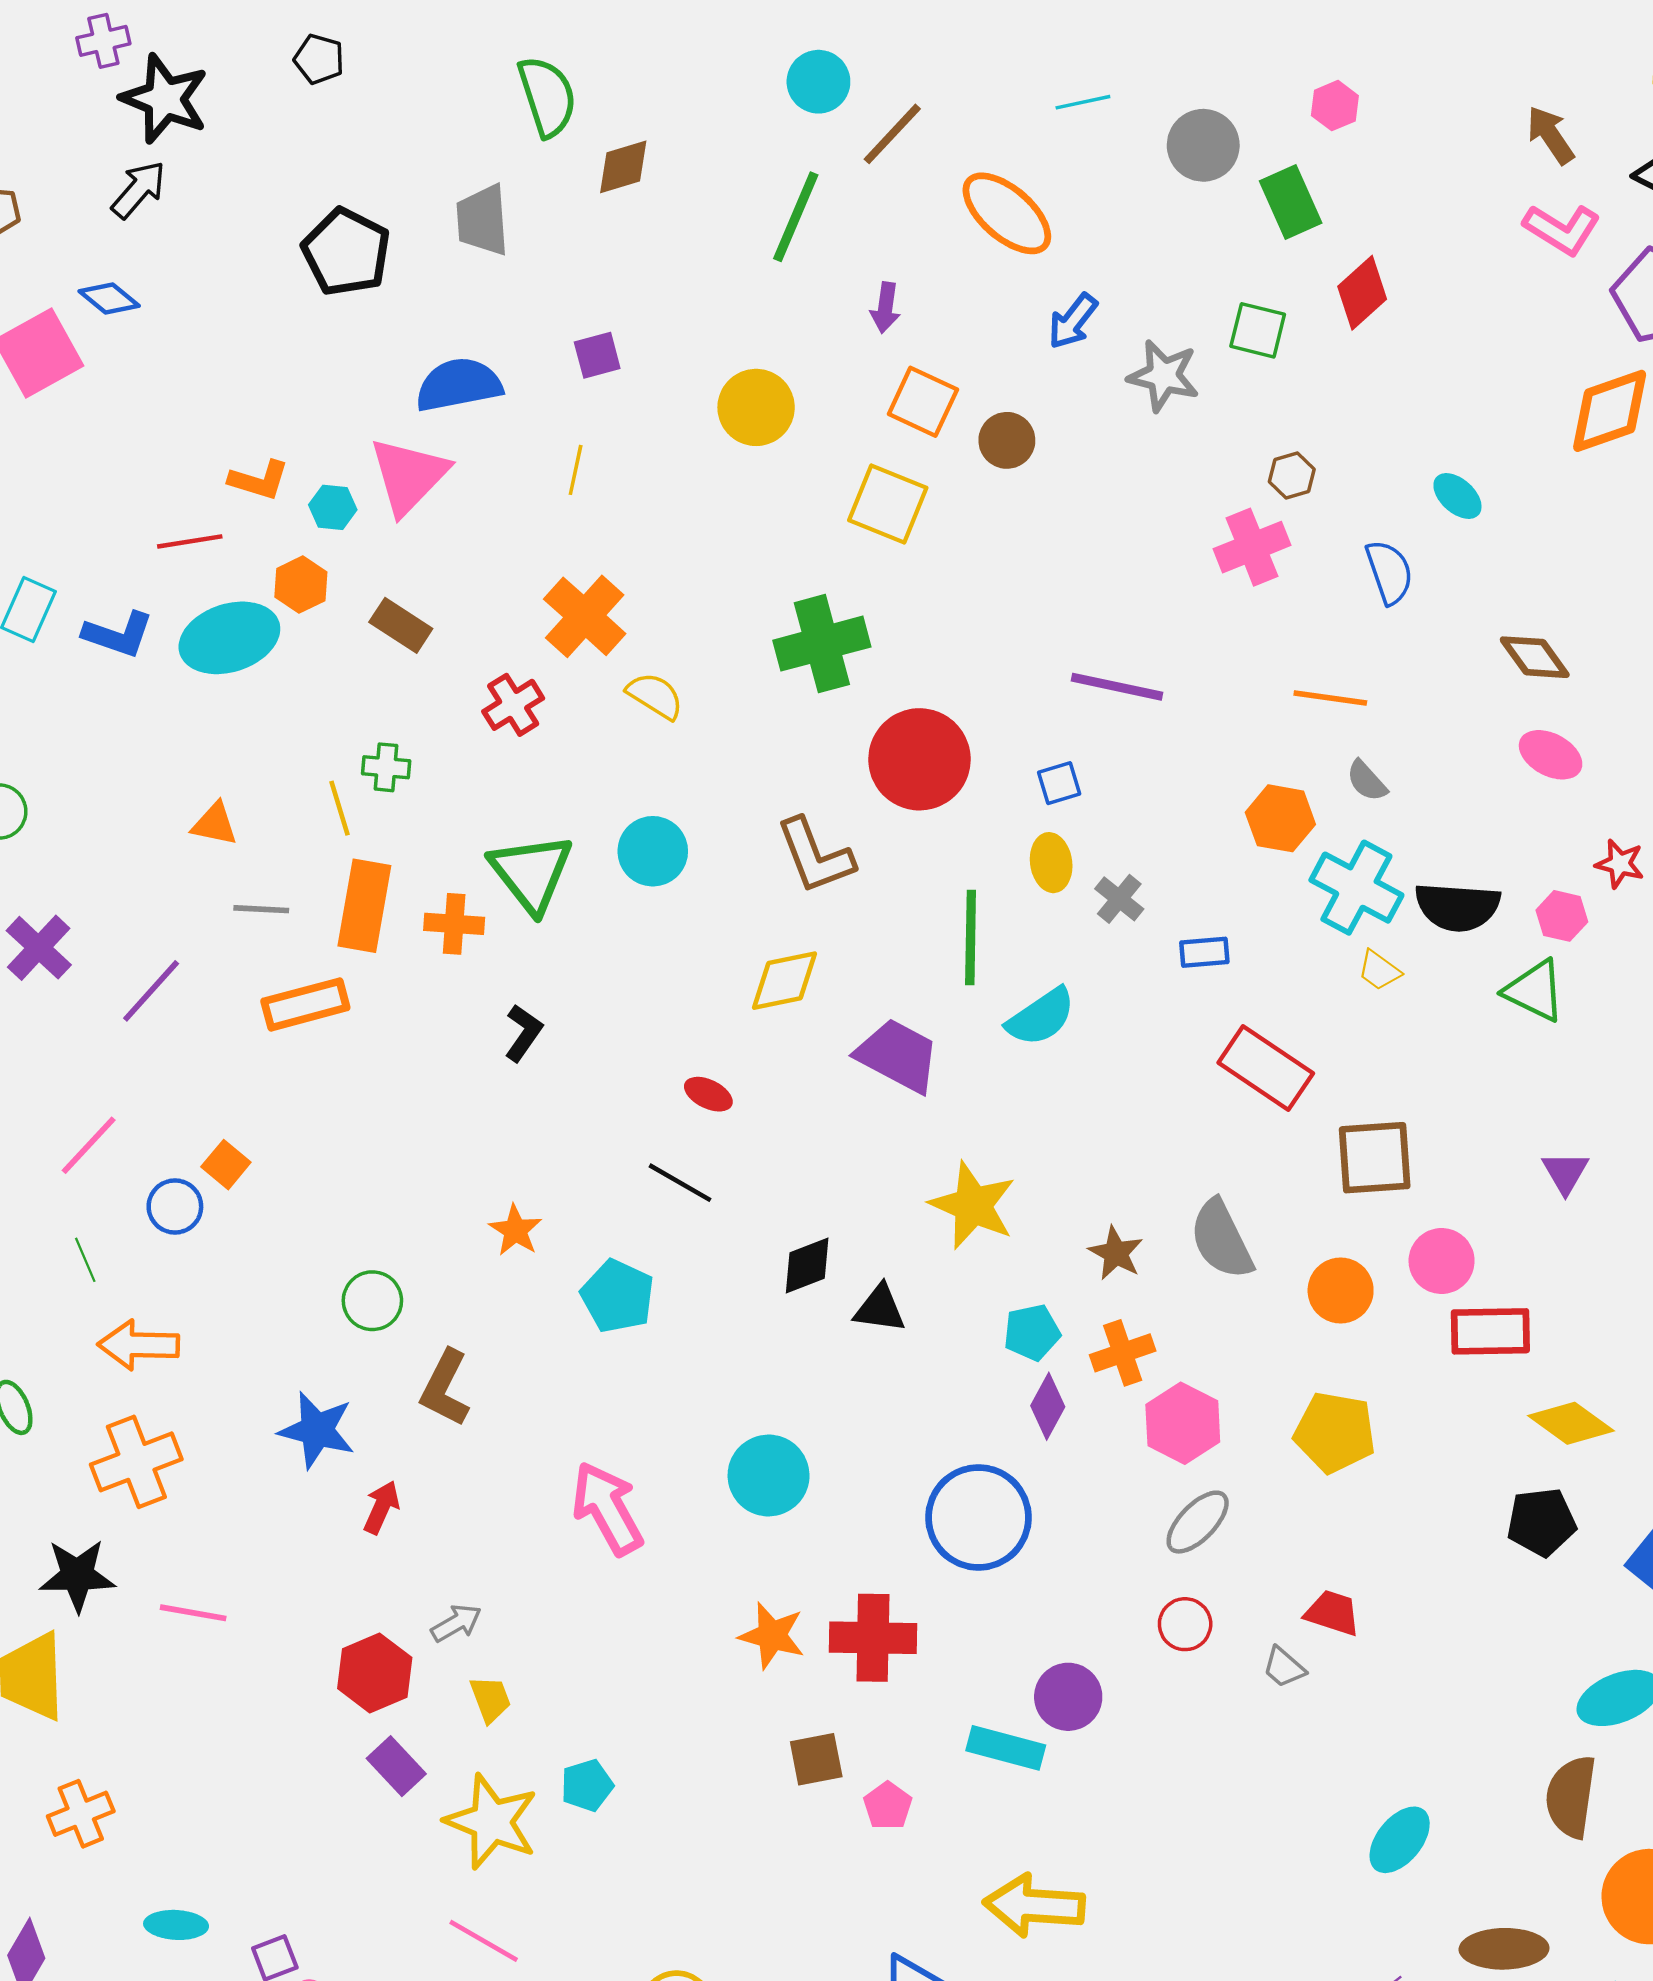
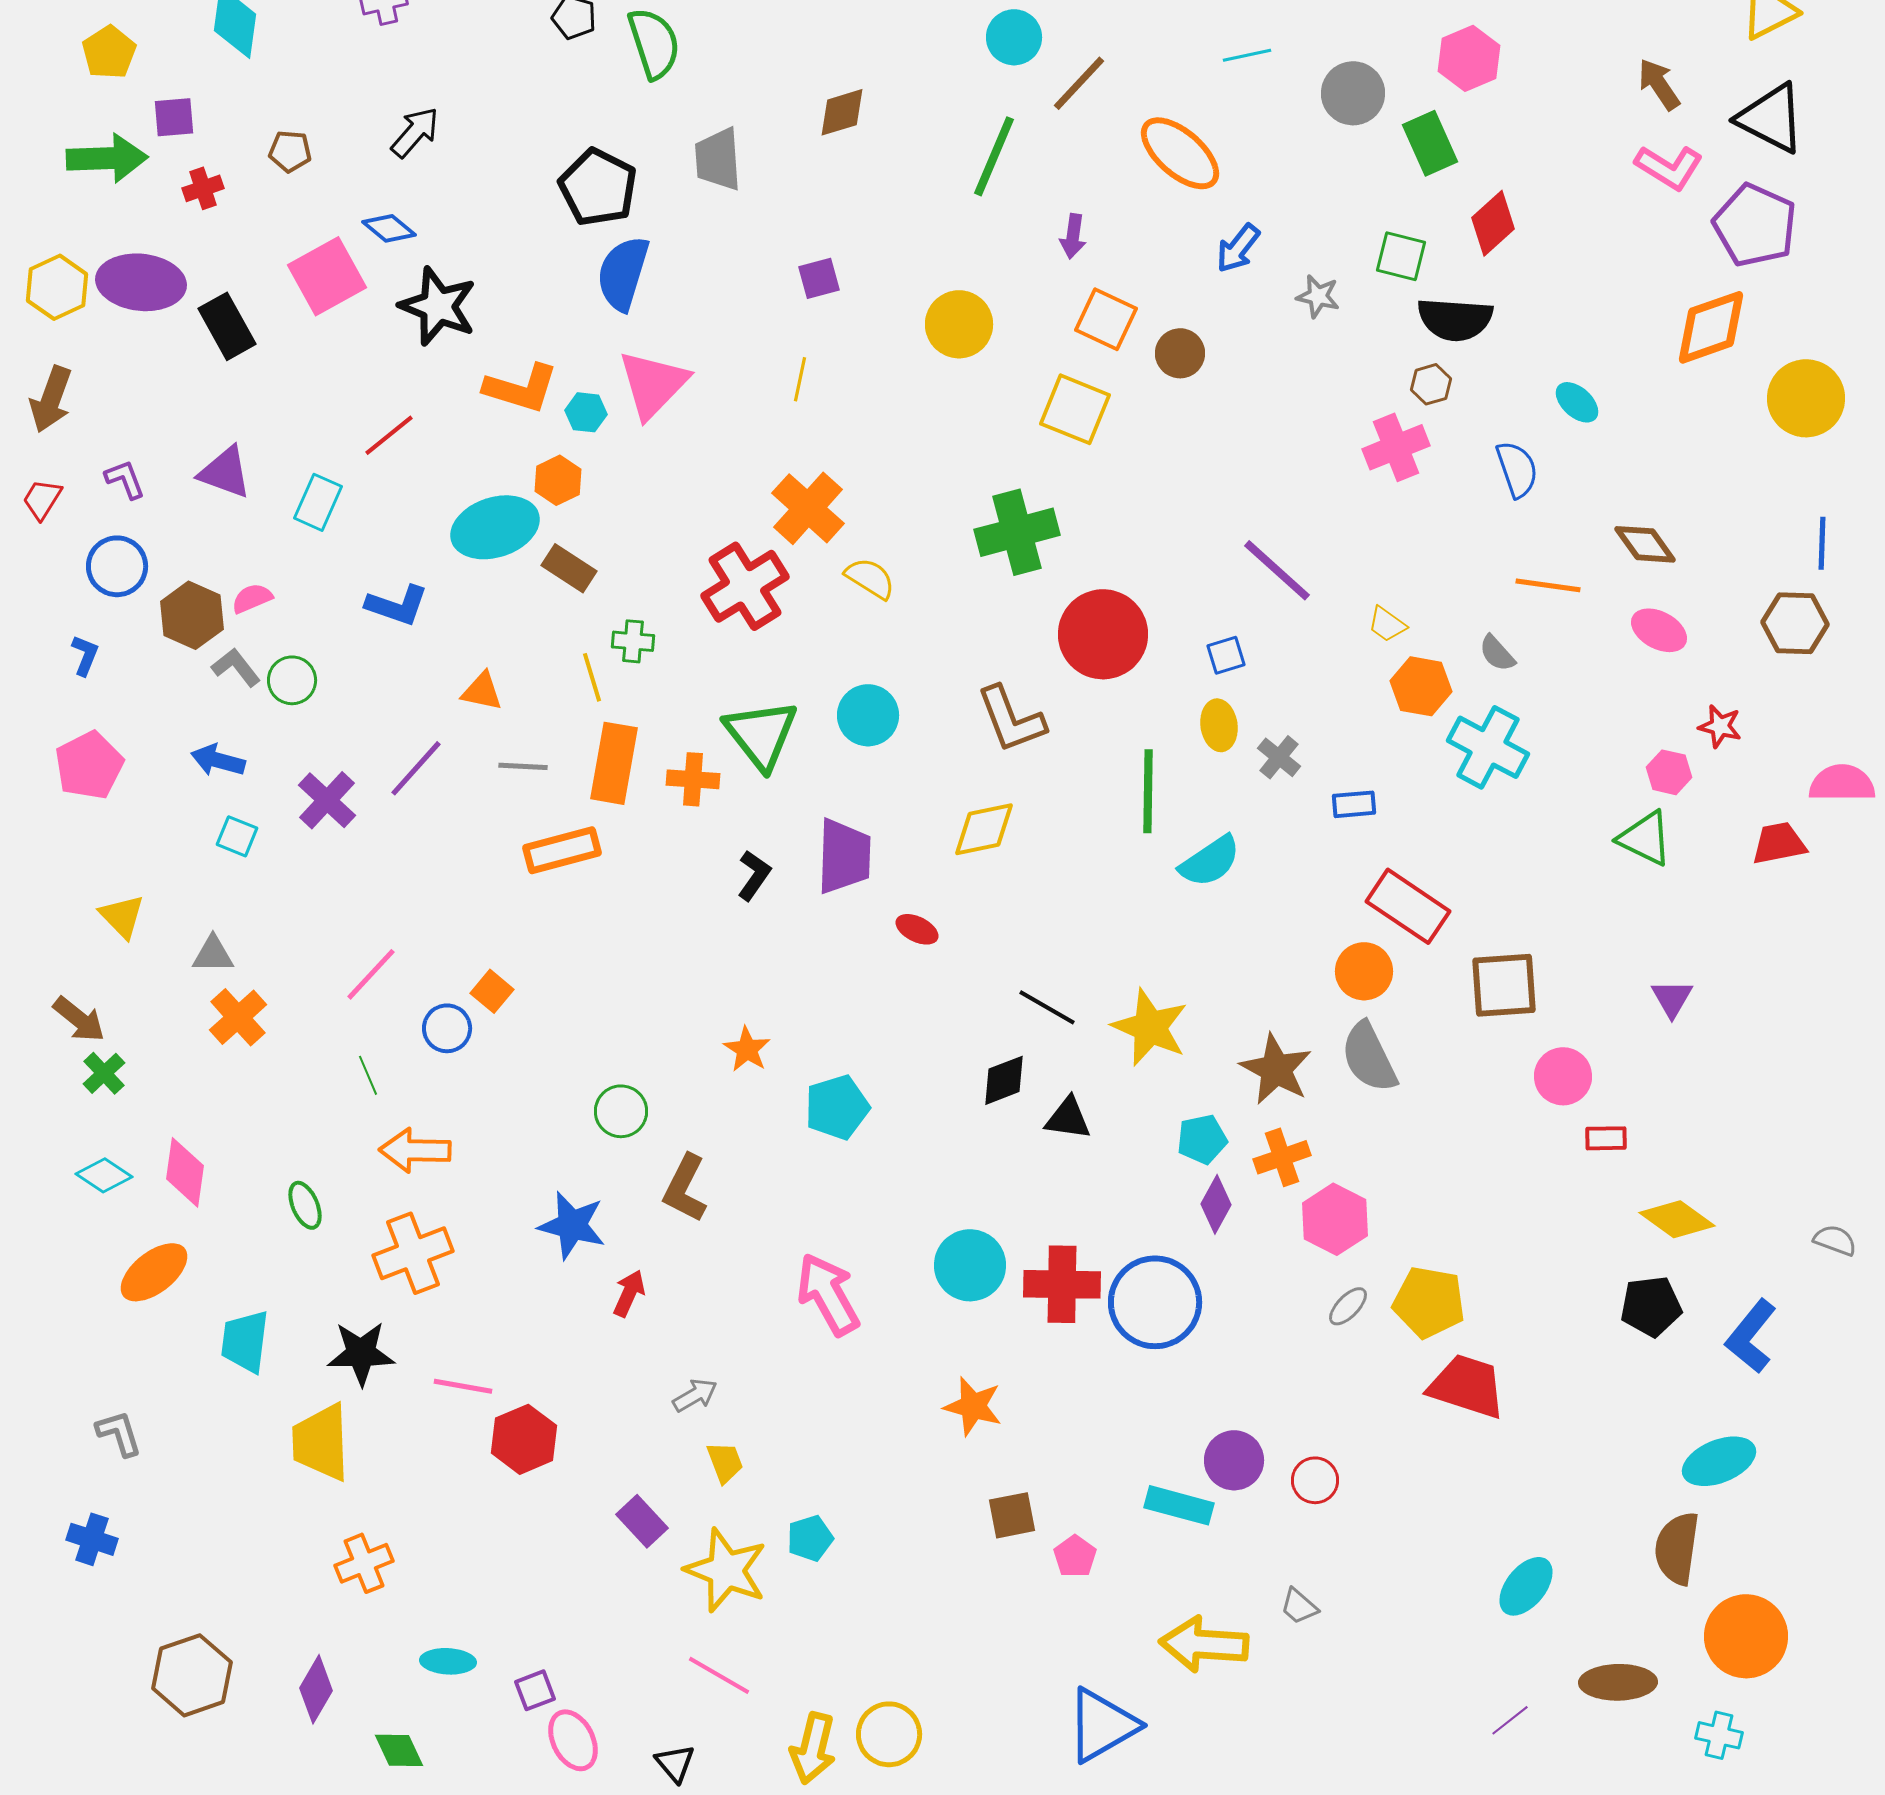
green semicircle: (547, 96) -> (654, 43), moved
black star: (165, 99) -> (438, 306), moved
pink hexagon: (1335, 106) -> (1469, 58), size x1.5
gray star: (1164, 376) -> (1318, 296), size x0.7
blue semicircle: (459, 385) -> (623, 273), moved, turned -62
orange L-shape: (259, 480) -> (521, 388), size x1.4
red line: (190, 541) -> (389, 435), moved, turned -30
brown rectangle: (401, 625) -> (569, 568), moved
blue L-shape: (118, 634) -> (397, 605), moved
purple line: (1117, 687) -> (1277, 570), turned 30
orange line: (1330, 698) -> (1548, 585), moved
red cross: (513, 705) -> (745, 586), size x1.6
black semicircle: (1457, 907) -> (1455, 319), moved
yellow trapezoid: (1379, 970) -> (1387, 624), moved
purple line: (151, 991) -> (416, 768), moved
purple trapezoid: (898, 1056) -> (844, 856), moved, turned 64
black line: (680, 1183) -> (1047, 1007), moved
brown star: (1116, 1253) -> (1276, 1069), size x1.5
orange circle: (1341, 1290) -> (1364, 971), moved
cyan pentagon: (618, 1296) -> (837, 1107), turned 30
red rectangle: (1490, 1331) -> (1606, 1138), size x0.6
yellow pentagon: (1335, 1432) -> (1429, 1302), moved
gray ellipse: (1198, 1522) -> (1348, 1306), size x0.7
red trapezoid: (1333, 1613) -> (1467, 1386), size x1.6
red circle: (1185, 1624) -> (1315, 1480), moved
red cross: (873, 1638) -> (1062, 1284), moved
gray trapezoid: (1284, 1667) -> (1299, 1606), moved
red hexagon: (375, 1673) -> (524, 1439), moved

